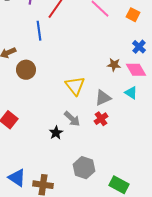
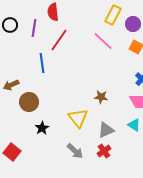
brown star: (114, 65) -> (101, 97), moved
black star: (56, 133) -> (42, 128), moved

